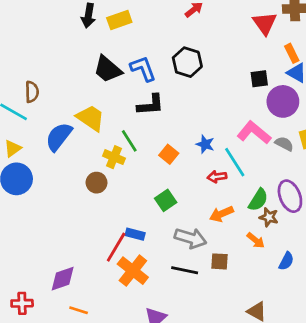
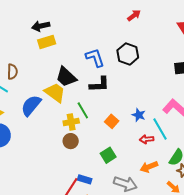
black arrow: (88, 16) -> (41, 26), moved, turned 66
yellow rectangle: (119, 20) -> (47, 42), moved
black trapezoid: (108, 69) -> (66, 77), moved
yellow cross: (114, 157) -> (71, 122), turned -35
brown circle: (97, 183) -> (71, 141), moved

